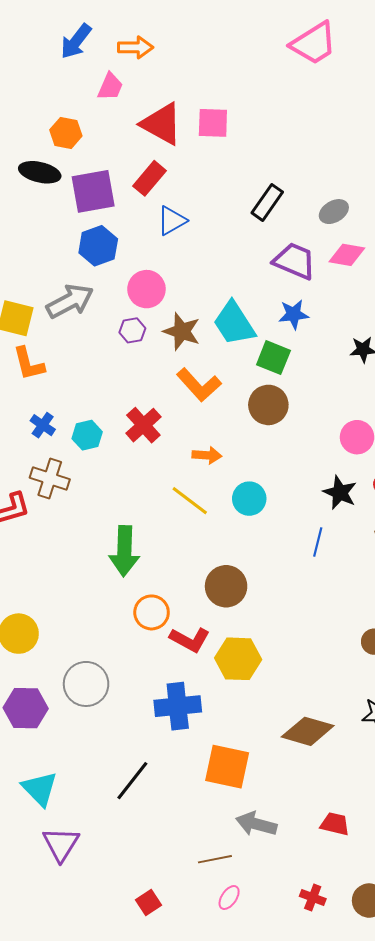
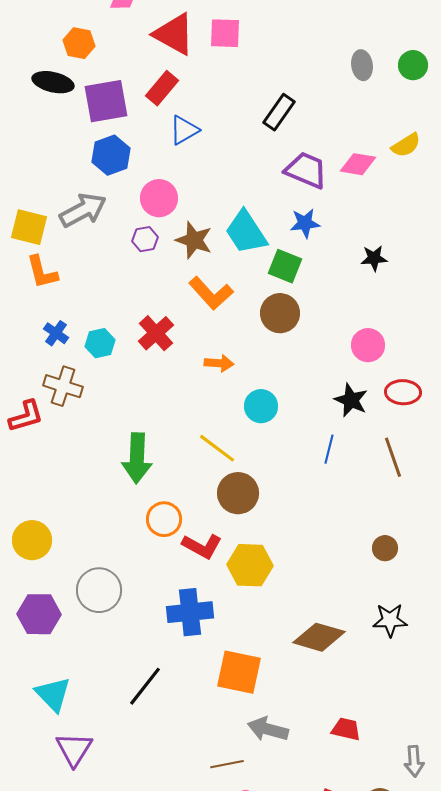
gray ellipse: (334, 212) -> (362, 65), moved, turned -68
yellow line: (190, 501) -> (217, 448), moved

